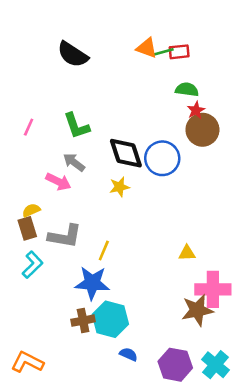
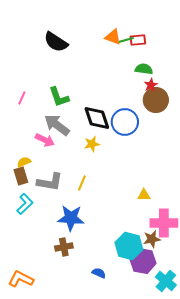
gray arrow: (74, 162) -> (57, 125), size x1.5
yellow line: (104, 250) -> (82, 183), moved
brown star: (197, 310) -> (152, 239), size x0.7
cyan hexagon: (110, 319) -> (129, 246), moved
purple hexagon: (175, 365) -> (143, 261), moved

